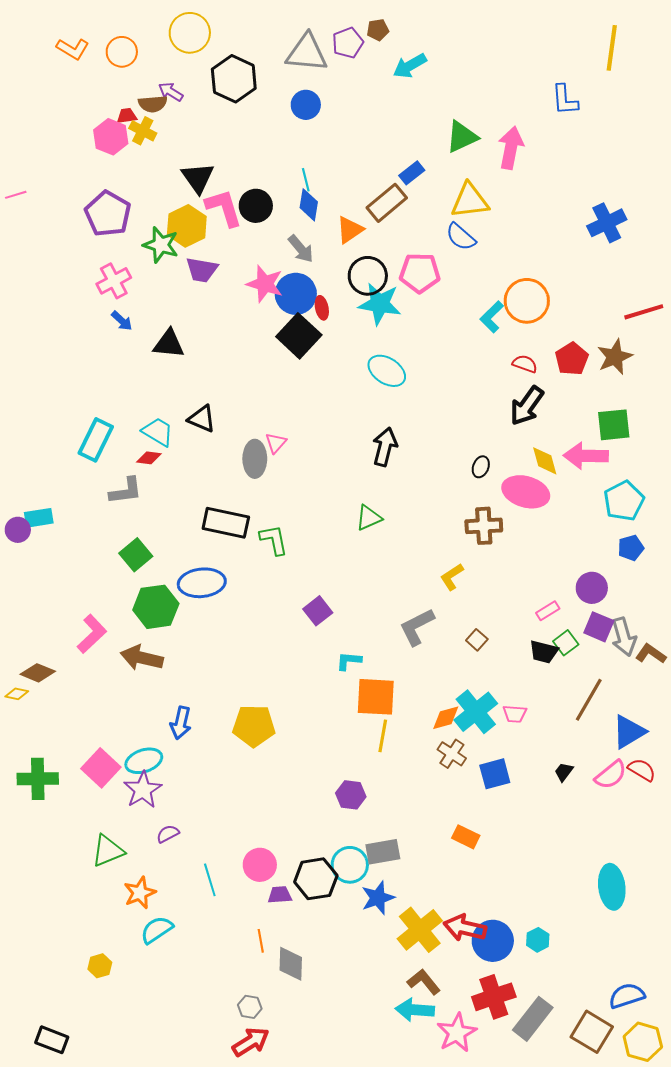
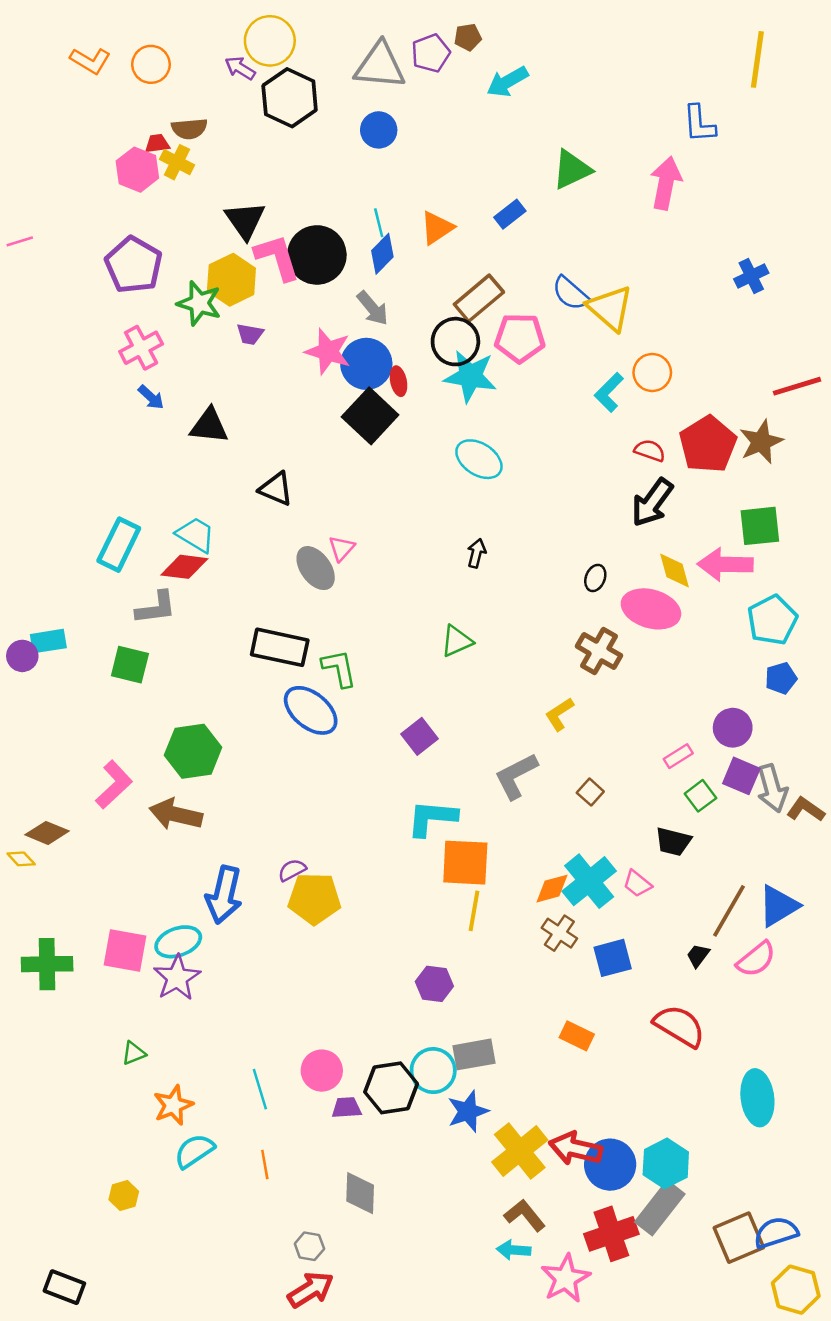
yellow circle: (190, 33) -> (270, 41), moved
purple arrow: (171, 92) -> (240, 68), moved
pink arrow: (511, 148) -> (666, 183), moved
yellow triangle: (470, 201) -> (610, 308), moved, turned 48
brown rectangle: (387, 203) -> (479, 298), moved
blue diamond: (309, 205) -> (382, 254), turned 36
black circle: (256, 206) -> (317, 255), size x1.4
blue cross: (607, 223) -> (751, 276), size x0.7
orange triangle: (350, 230) -> (437, 228), moved
purple trapezoid: (202, 270) -> (250, 334), size x0.7
orange circle: (527, 301) -> (652, 373), size x0.7
red pentagon: (572, 359) -> (708, 444), size x1.4
black triangle: (202, 419) -> (276, 489), moved
black arrow: (385, 447) -> (476, 553), size x0.6
red diamond: (149, 458) -> (184, 567), size x1.5
gray ellipse: (255, 459) -> (316, 568), turned -36
brown cross: (484, 526) -> (599, 651), turned 33
green square: (136, 555) -> (130, 665), moved, turned -36
blue ellipse: (202, 583) -> (311, 710), moved, turned 45
purple square: (318, 611) -> (420, 736), moved
black trapezoid: (544, 652) -> (673, 842), moved
cyan L-shape: (349, 661) -> (432, 818), size x1.6
yellow diamond: (17, 694) -> (21, 859), turned 35
brown line: (589, 700) -> (729, 911), moved
pink trapezoid: (515, 714) -> (637, 884), turned 35
blue arrow: (181, 723) -> (224, 895), size x1.4
pink square: (101, 768) -> (125, 950), turned -33
red semicircle: (642, 770) -> (679, 1026), moved, size x1.5
purple semicircle: (168, 834) -> (292, 870), moved
green triangle: (108, 851) -> (134, 1053), size x0.6
cyan hexagon: (538, 940) -> (666, 1163), size x1.6
orange line: (261, 941) -> (265, 1165), moved
cyan arrow: (415, 1010) -> (514, 1250), size x0.7
gray rectangle: (533, 1019) -> (660, 1208), moved
brown square: (592, 1032) -> (739, 1238), moved, turned 36

